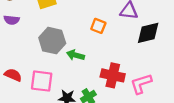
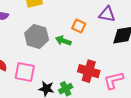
green arrow: (75, 55) -> (63, 41), moved

